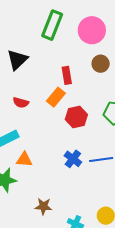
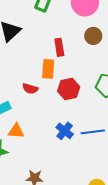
orange rectangle: (56, 97) -> (48, 69), turned -36
red semicircle: (21, 103) -> (30, 89), moved

